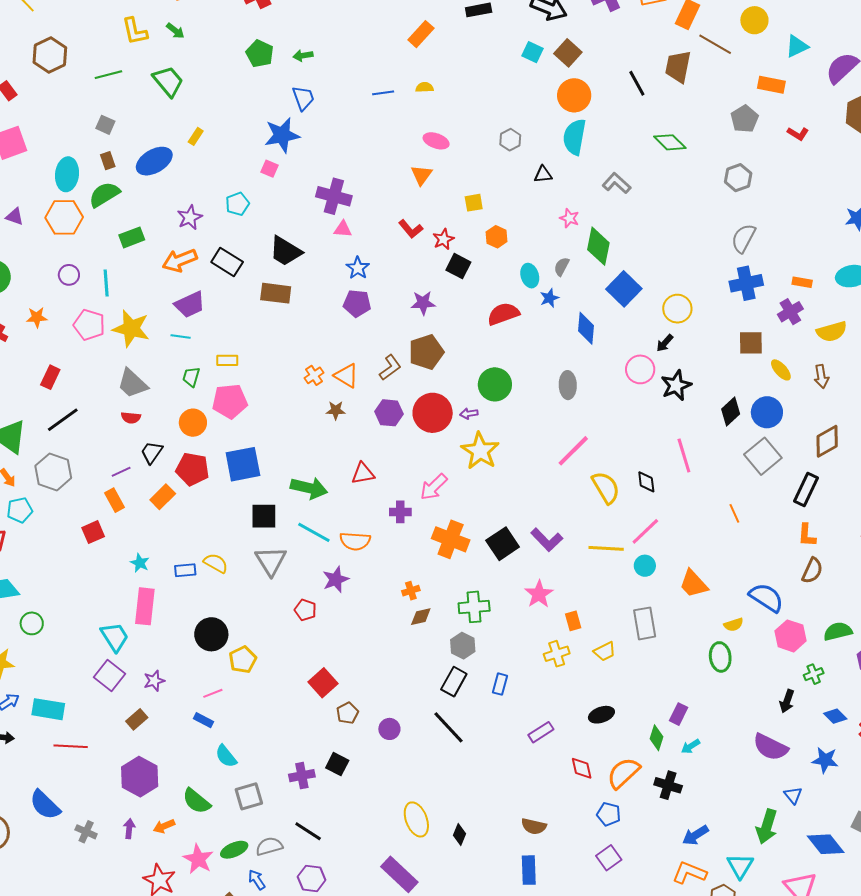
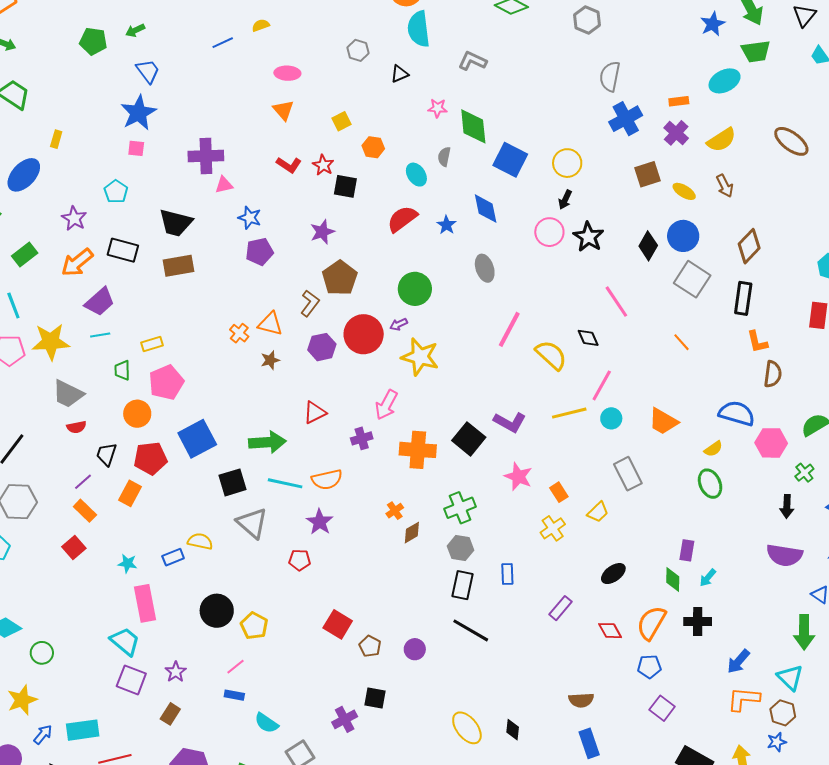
blue star: (549, 298) -> (446, 225), moved

